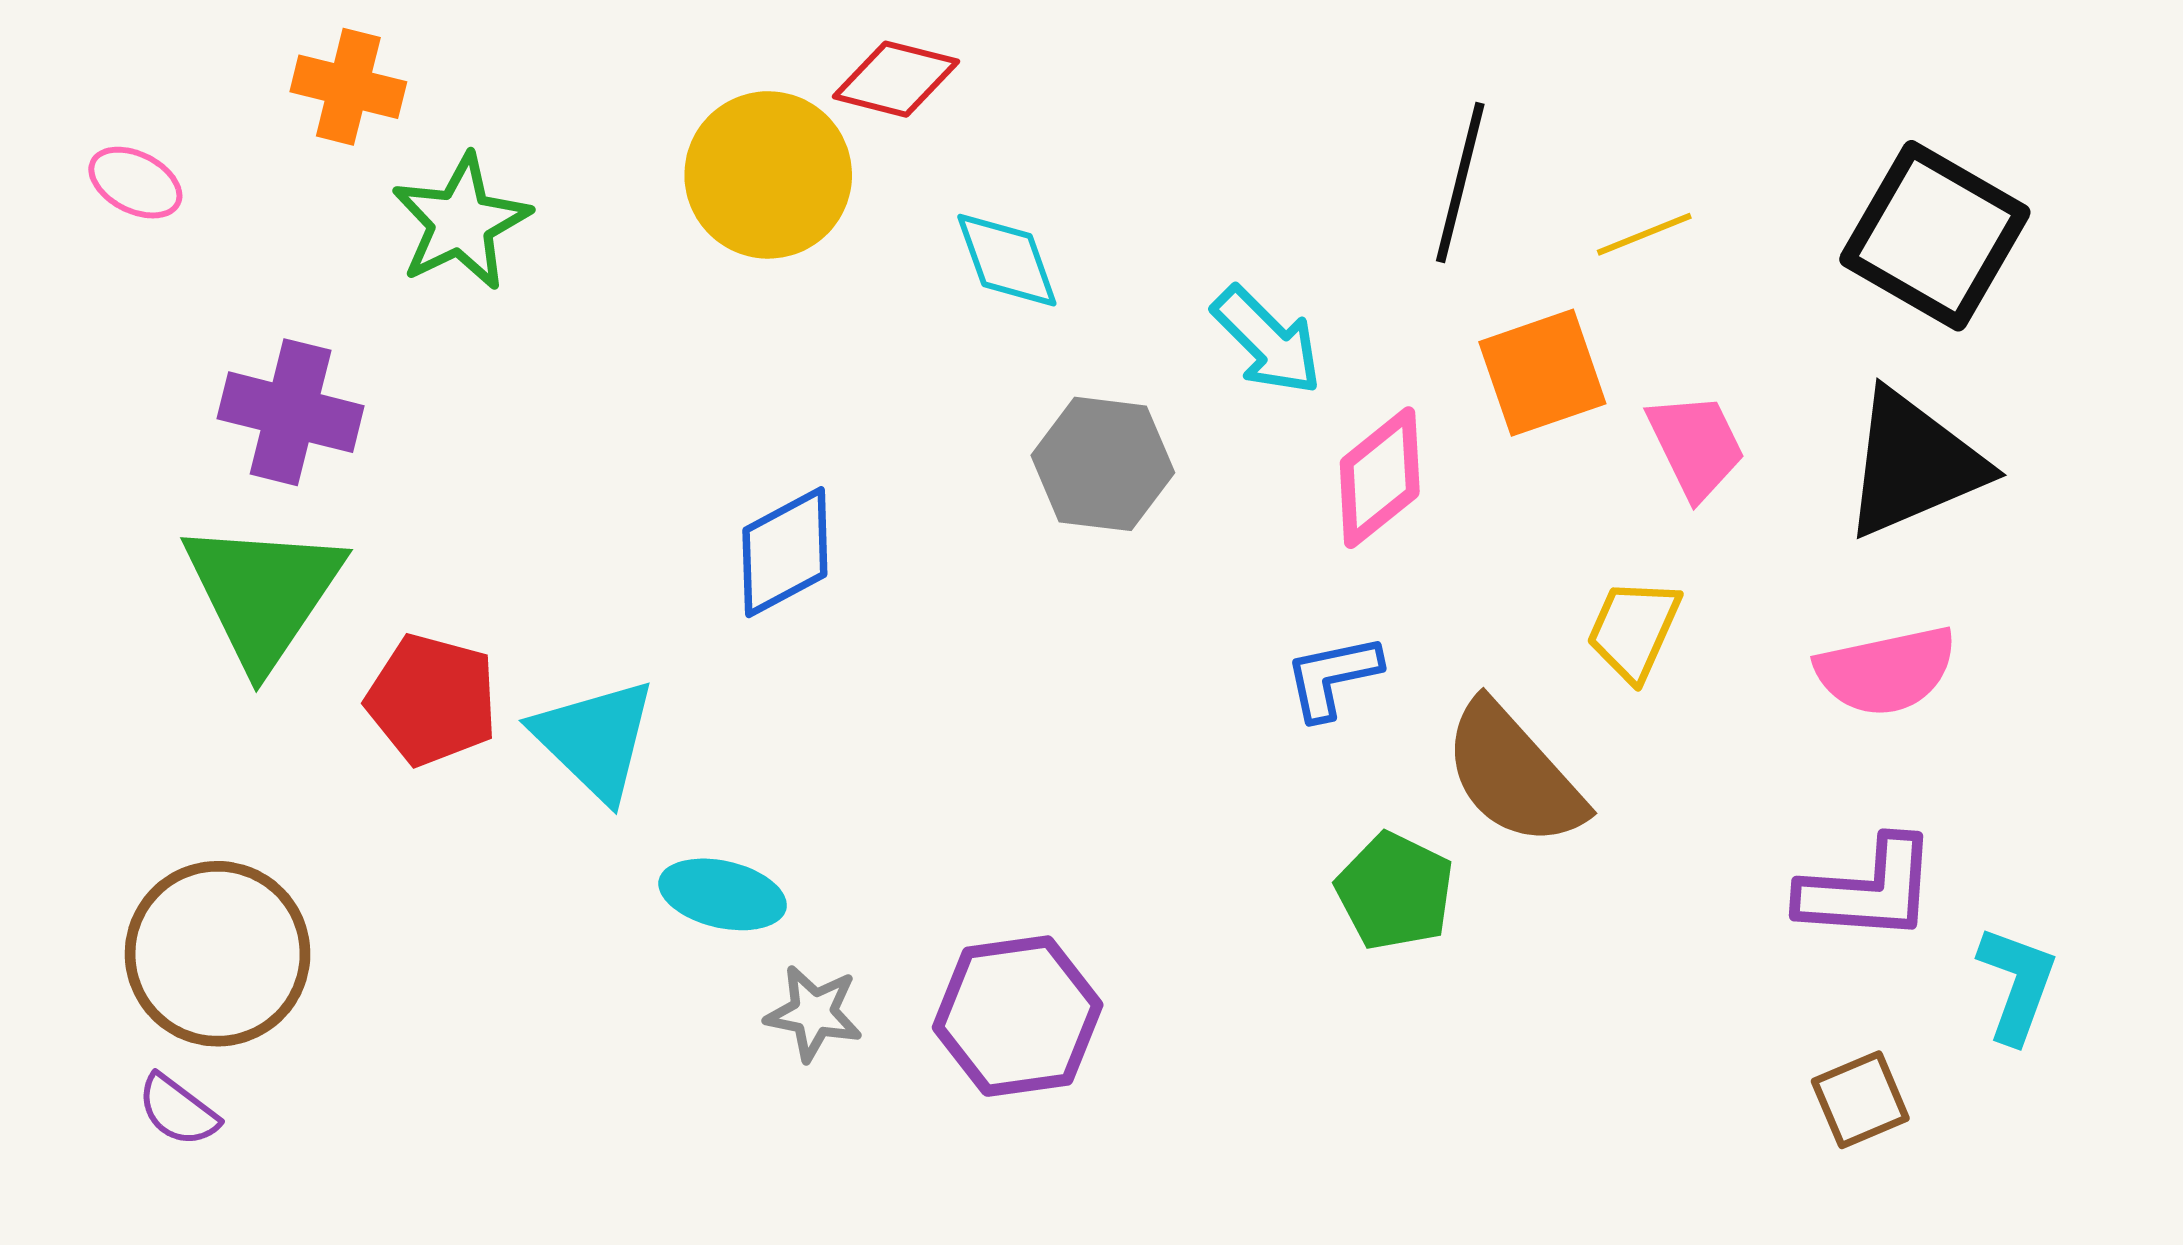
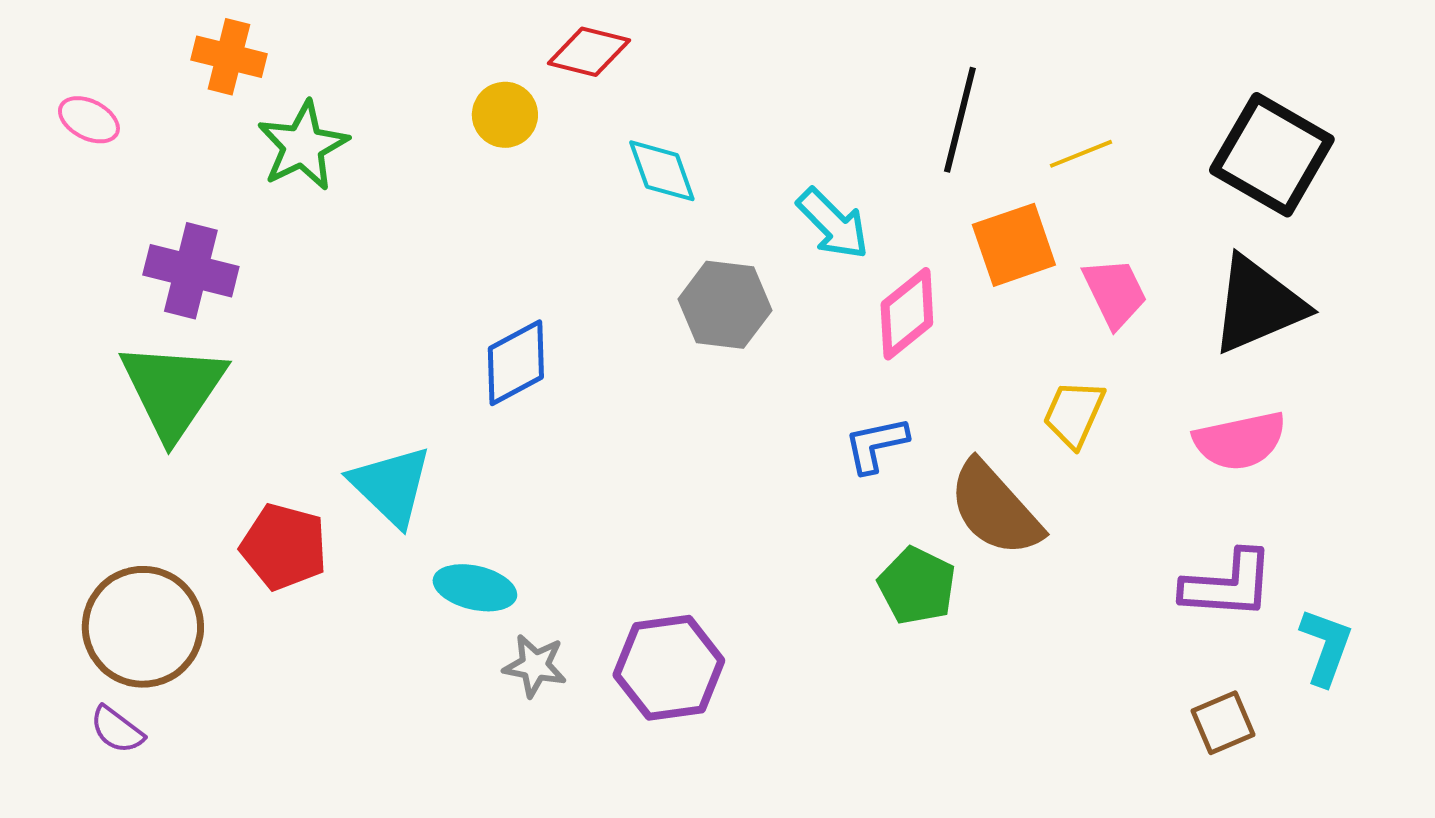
yellow circle: (768, 175) -> (505, 115), size x0.6
red pentagon: (432, 700) -> (284, 547), moved

